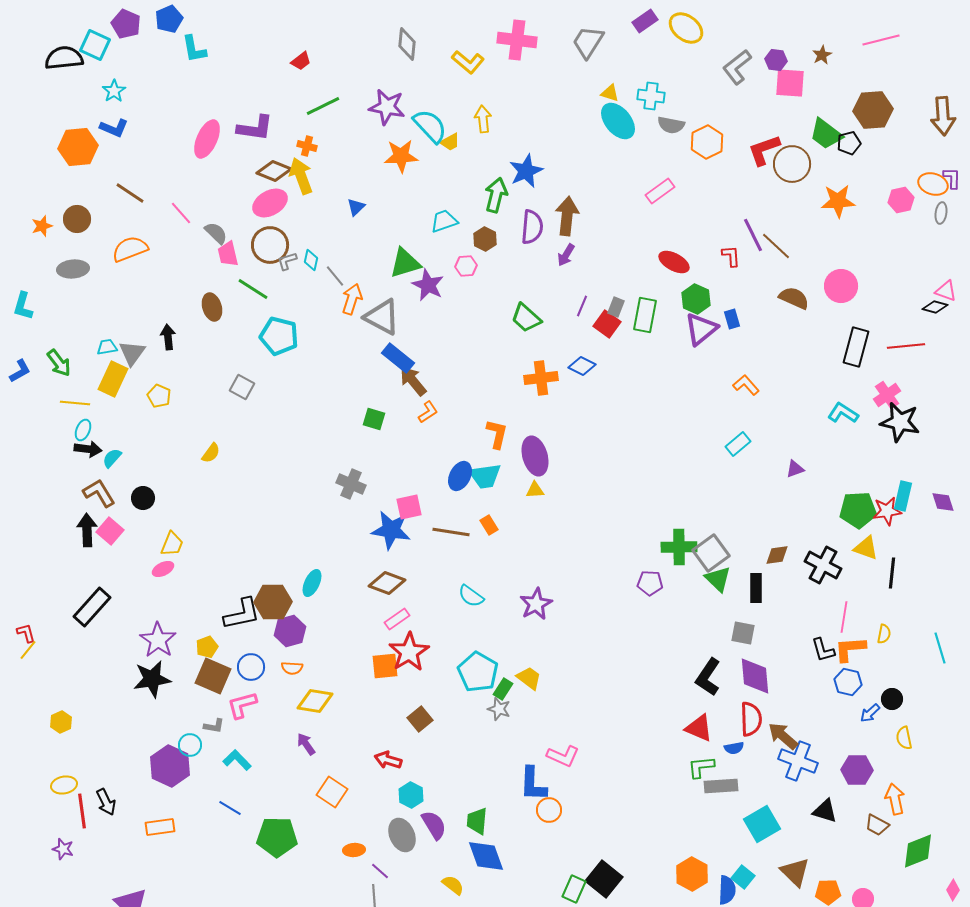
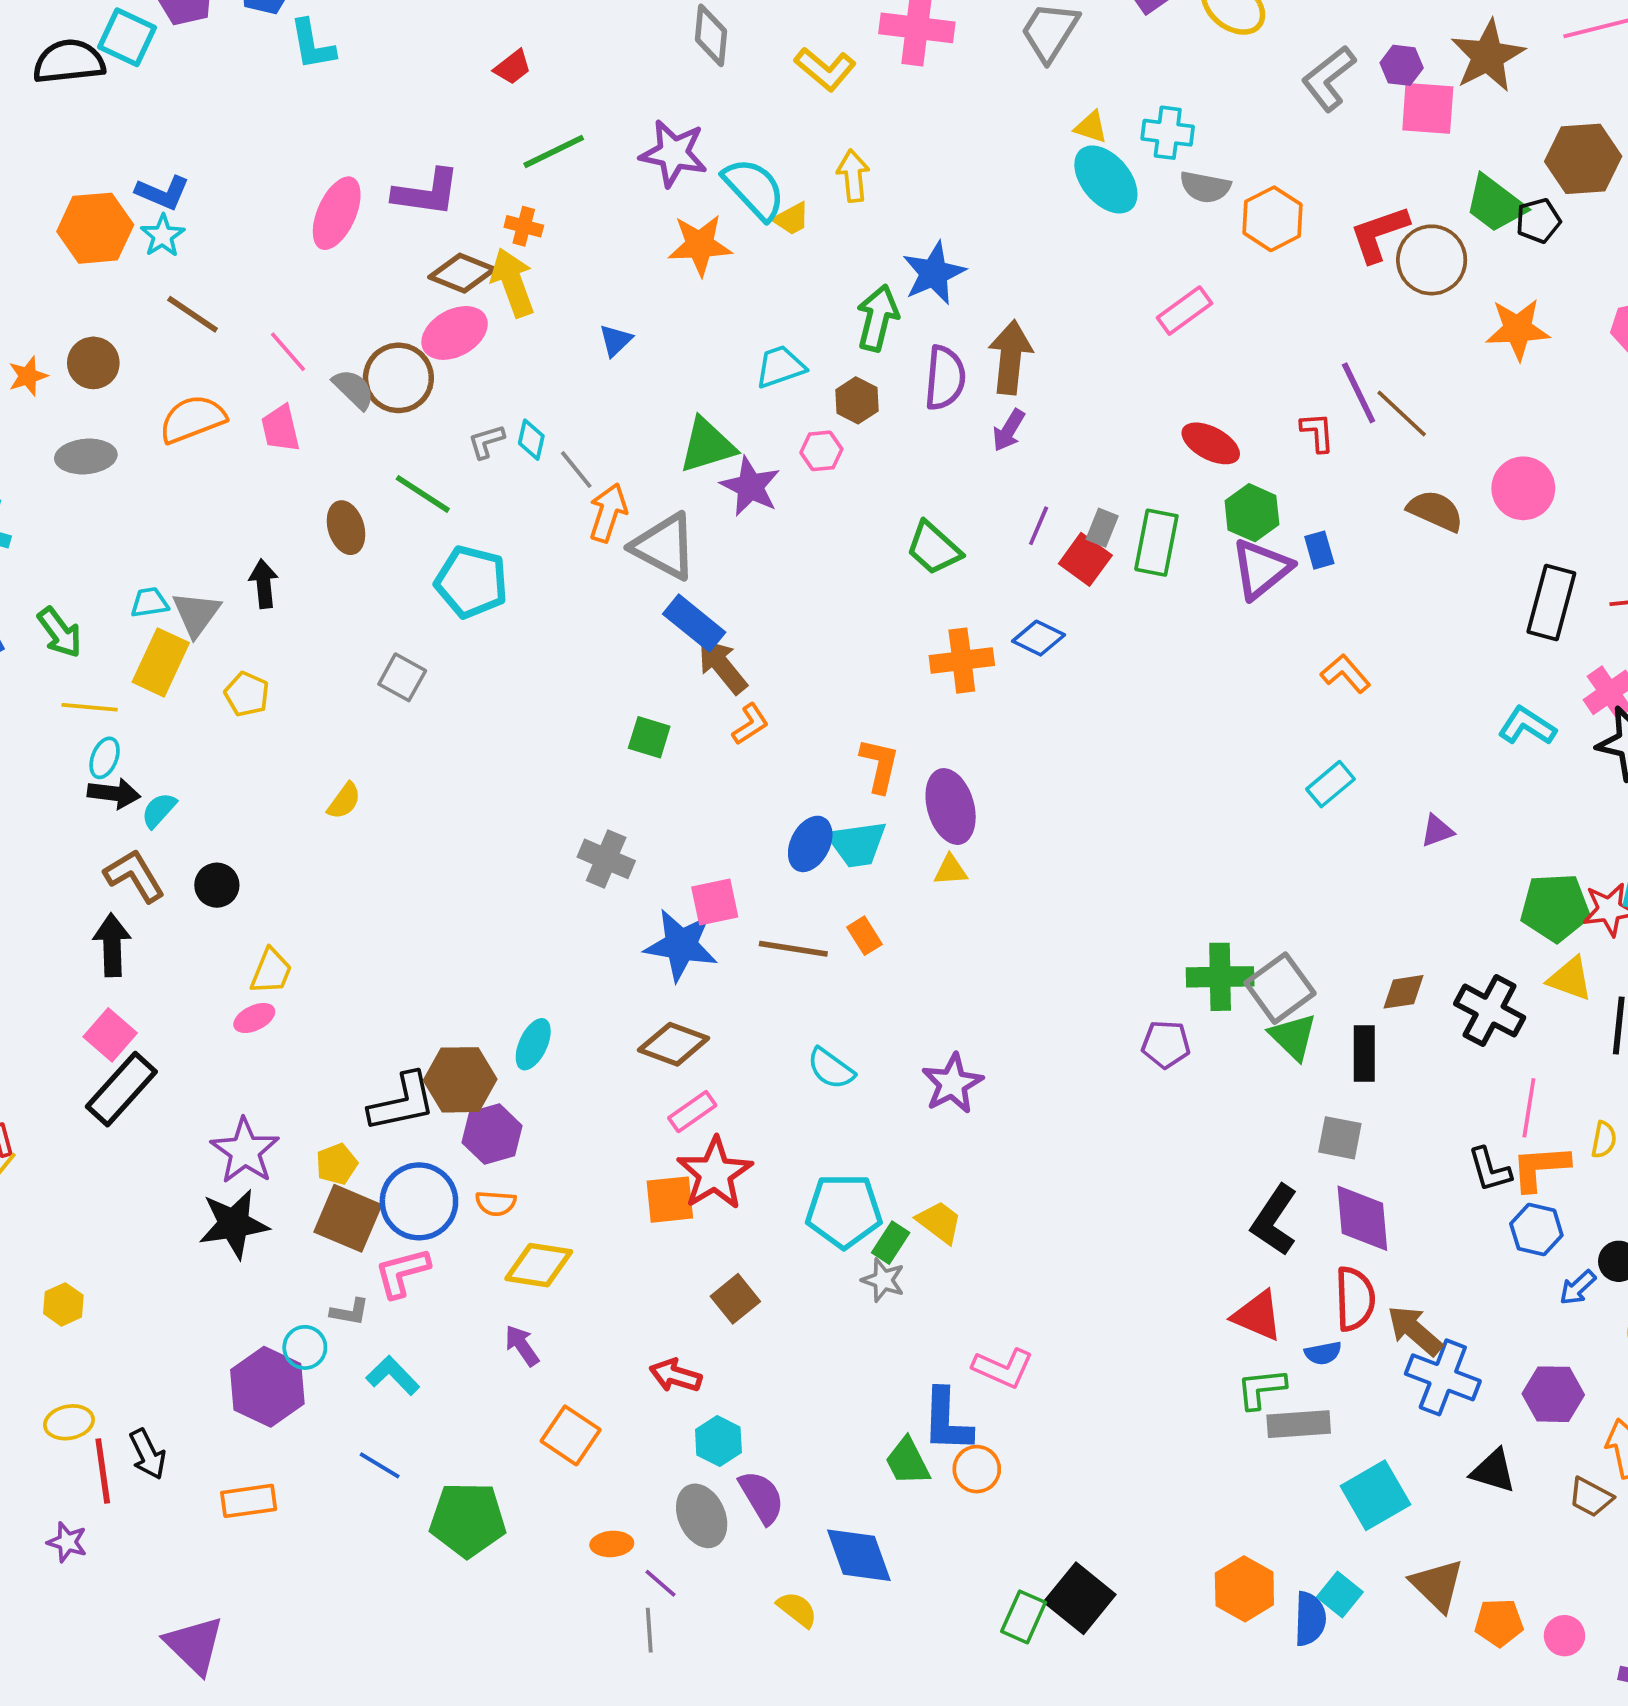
brown star: (822, 55) -> (1488, 56), size x2.0
cyan star: (114, 91) -> (163, 236), moved
brown circle: (270, 245) -> (398, 378), moved
pink trapezoid: (228, 254) -> (280, 428), moved
pink square: (110, 531) -> (110, 1035), moved
blue circle: (251, 667) -> (419, 1201), size x1.5
cyan pentagon: (478, 672) -> (844, 1211), turned -30
green trapezoid: (477, 821) -> (908, 1462), moved, turned -32

